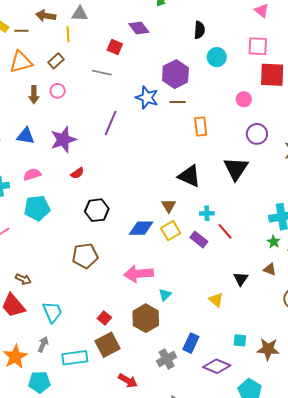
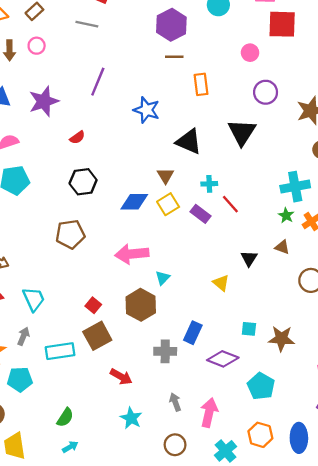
blue star: (147, 98) -> (147, 110), moved
red semicircle: (77, 173) -> (77, 137), moved
gray cross: (167, 359) -> (165, 351), turned 30

